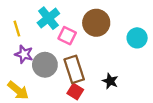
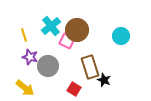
brown circle: (96, 23) -> (77, 30), moved
cyan circle: (137, 38) -> (121, 36), moved
brown rectangle: (74, 69) -> (90, 67), moved

